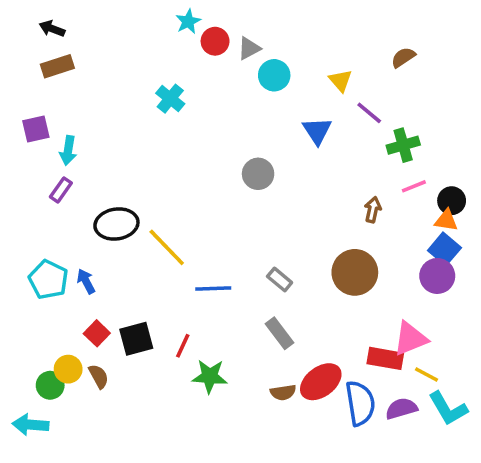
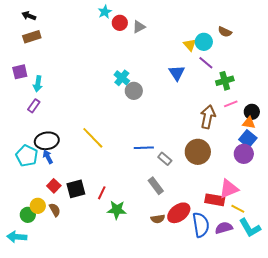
brown semicircle: (403, 57) -> (225, 32), turned -120
cyan circle: (274, 75) -> (204, 42), moved
cyan cross: (170, 99) -> (122, 78), moved
gray circle: (258, 174) -> (134, 91), moved
brown arrow: (373, 210) -> (208, 117), size x1.6
black ellipse: (116, 224) -> (47, 141), moved
gray rectangle: (280, 280) -> (165, 159), moved
blue line: (213, 289) -> (144, 148), moved

